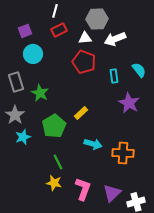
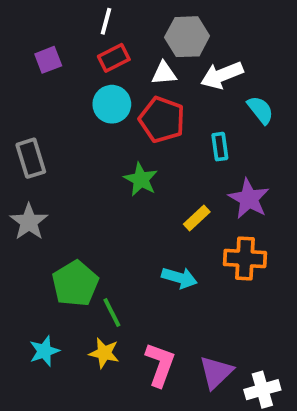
cyan circle: (33, 54) -> (112, 104), moved
cyan semicircle: (139, 70) -> (260, 110), moved
green star: (40, 93) -> (141, 179), moved
yellow rectangle: (81, 113) -> (197, 218), moved
green pentagon: (54, 126) -> (75, 284), moved
cyan star: (23, 137) -> (44, 351), moved
orange cross: (123, 153) -> (245, 258), moved

